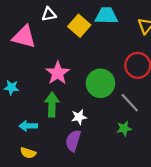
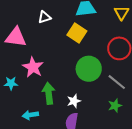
white triangle: (49, 14) -> (44, 17), moved
yellow square: (79, 26) -> (77, 33), moved
pink star: (58, 73) -> (33, 67), moved

